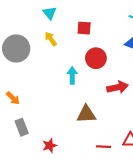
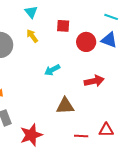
red circle: (96, 58) -> (86, 42), moved
cyan arrow: (72, 75) -> (52, 70), turned -119
red star: (50, 146) -> (31, 135), size x1.6

